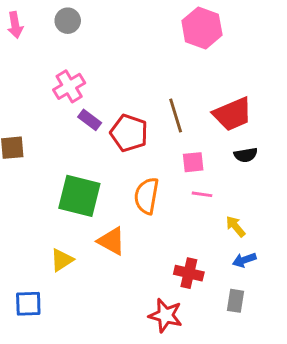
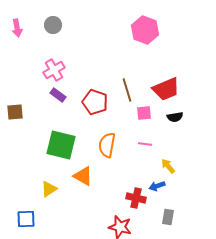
purple rectangle: (90, 120) -> (58, 95), moved
pink square: (193, 162) -> (144, 113), moved
blue arrow: (244, 260) -> (157, 186), moved

